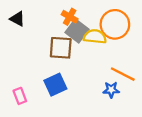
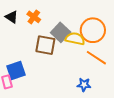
orange cross: (70, 17) -> (34, 17), moved
orange line: (123, 74) -> (96, 58), moved
blue square: (55, 85) -> (16, 71), moved

